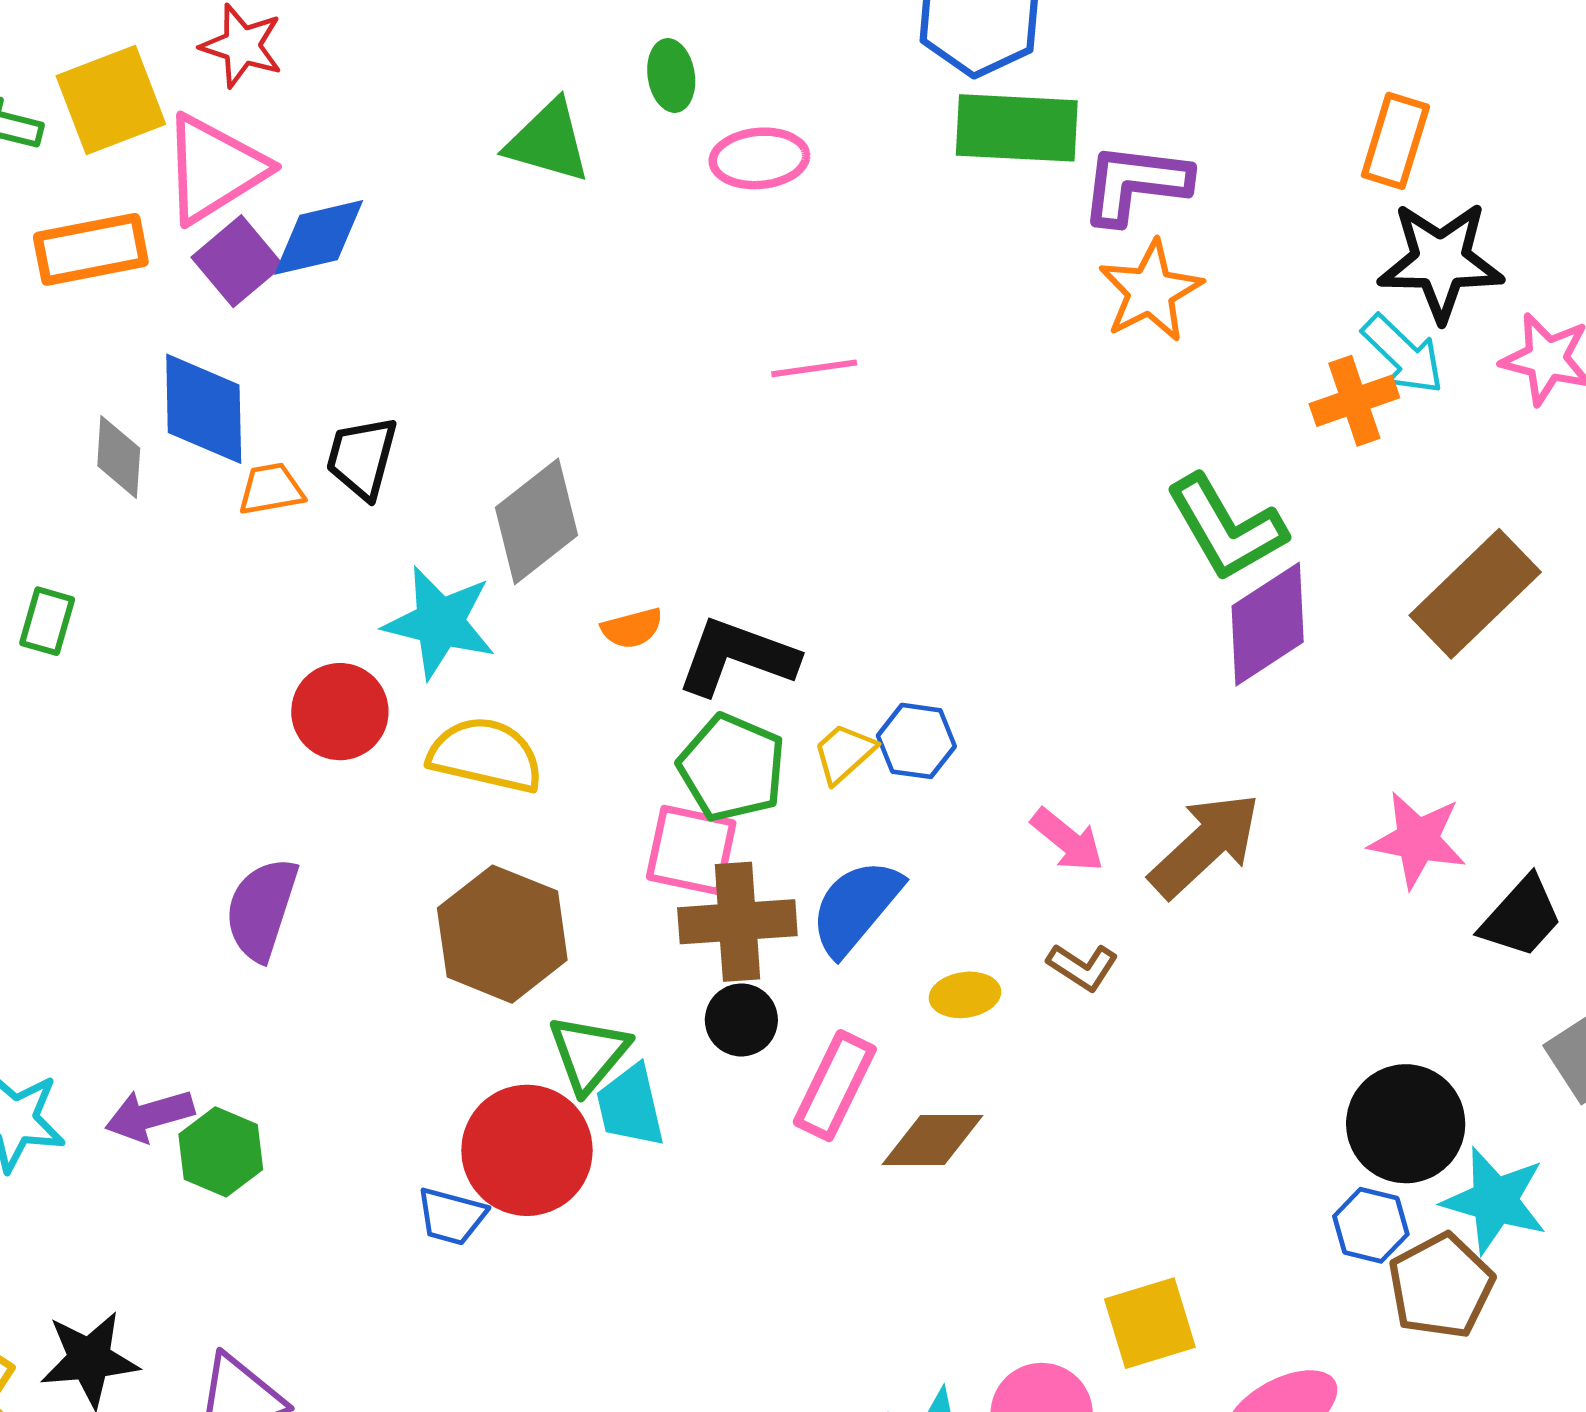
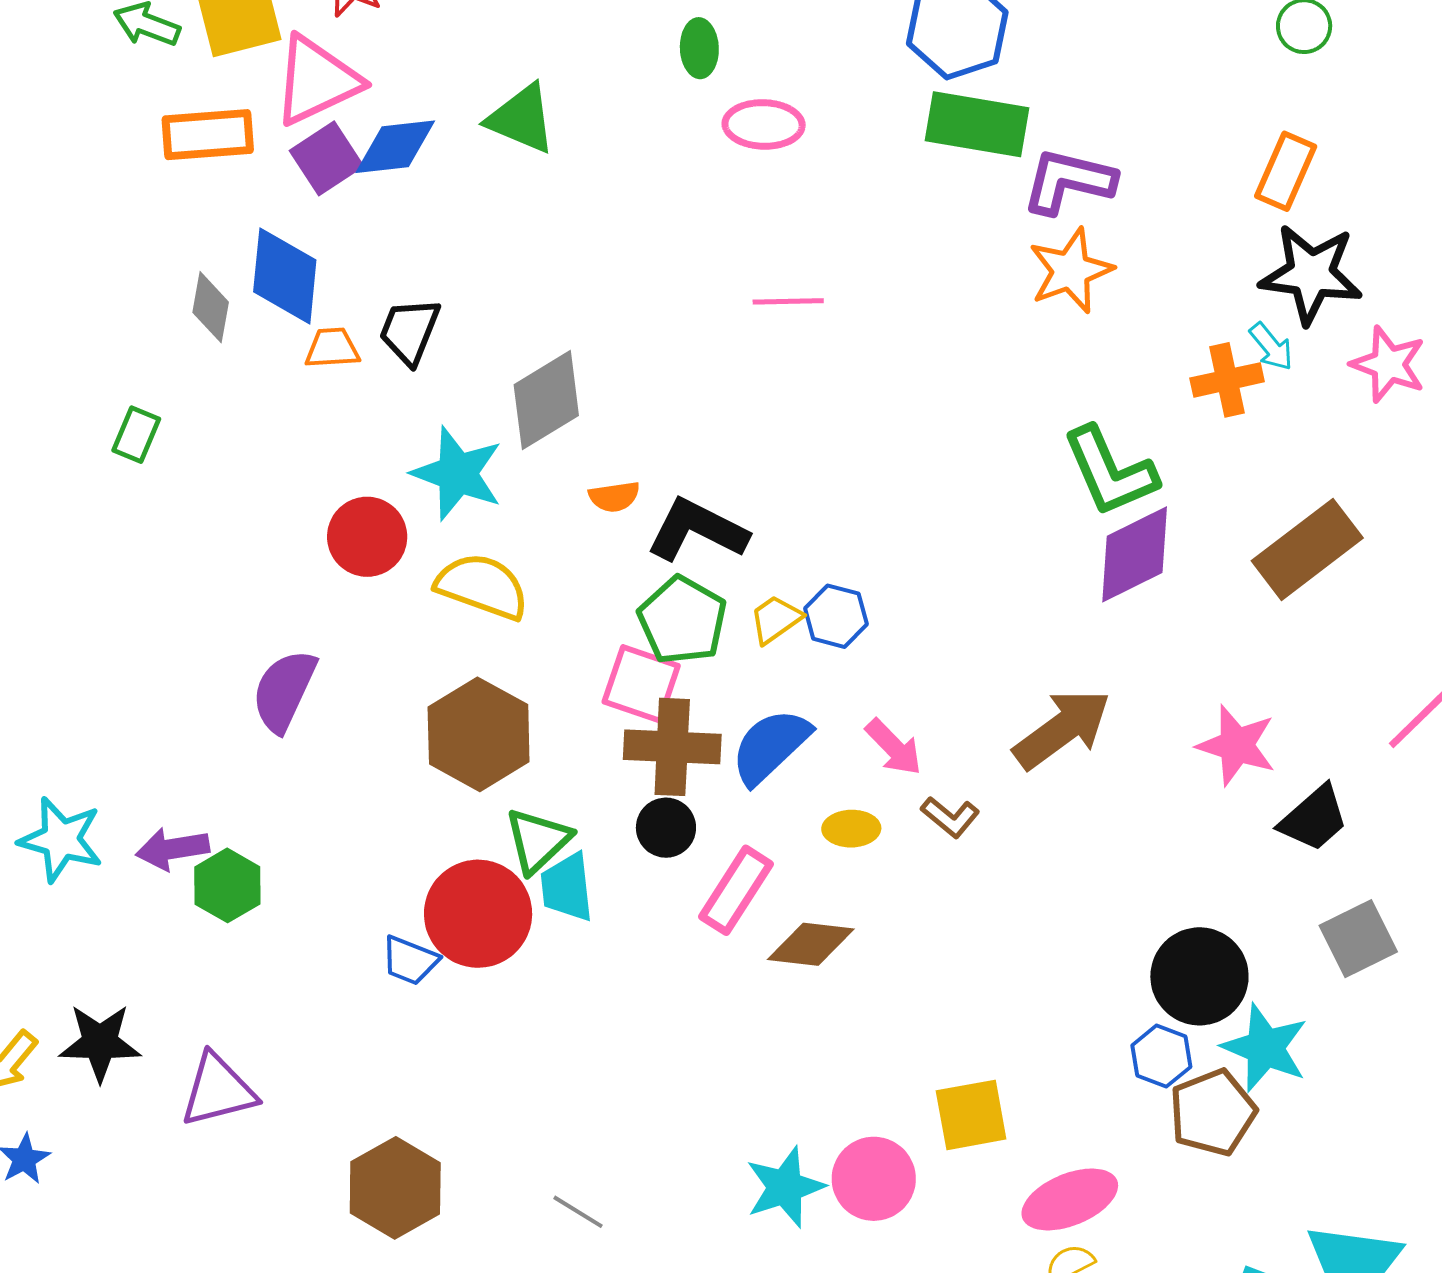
green triangle: (548, 142) -> (521, 119), moved
cyan arrow: (1403, 354) -> (1271, 347), size x0.7
pink arrow: (1067, 840) -> (894, 747), moved

